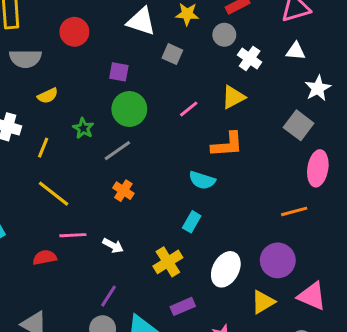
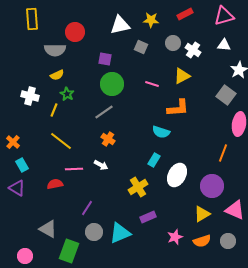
white triangle: (141, 21) -> (120, 25), turned -30
gray circle: (224, 35) -> (173, 43), moved
gray semicircle: (25, 59) -> (55, 50), moved
pink line: (189, 109) -> (152, 84), turned 56
green star: (83, 128) -> (67, 94), moved
orange line: (294, 211) -> (223, 153), turned -54
white arrow: (113, 246) -> (101, 165), moved
white ellipse: (226, 269) -> (177, 175), moved
purple line: (109, 296) -> (87, 208), moved

